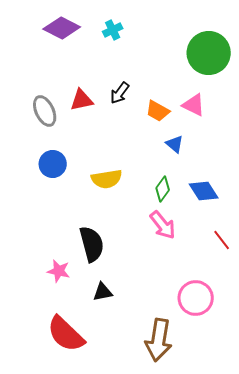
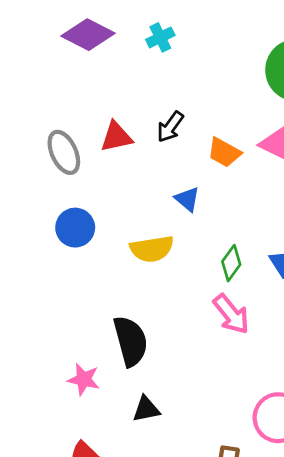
blue triangle: (175, 144) -> (187, 199), moved

